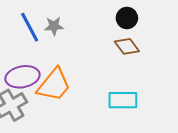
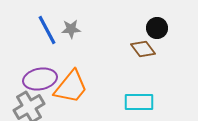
black circle: (127, 18) -> (157, 28), moved

